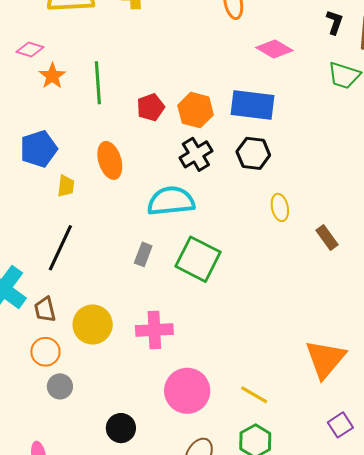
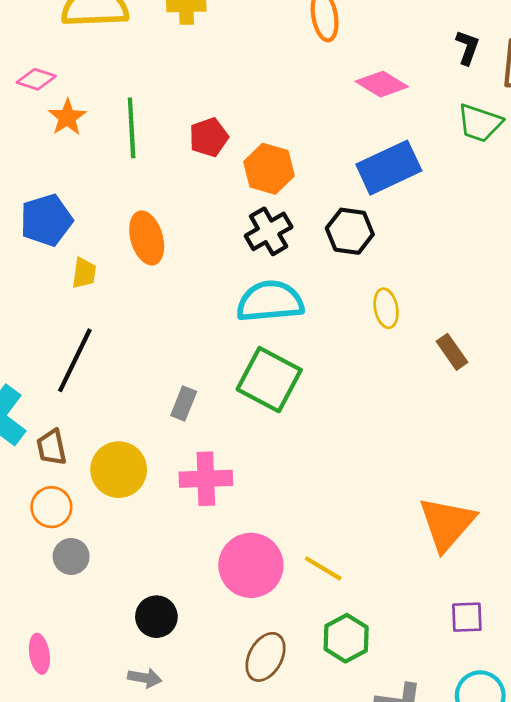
blue rectangle: (252, 105) -> (389, 168), moved, turned -33
red pentagon: (151, 107) -> (209, 137), moved
cyan semicircle: (171, 201) -> (270, 301), moved
gray rectangle: (143, 254) -> (184, 403), moved
yellow line: (254, 395) -> (323, 568), moved
purple square: (340, 425) -> (467, 617), turned 30

